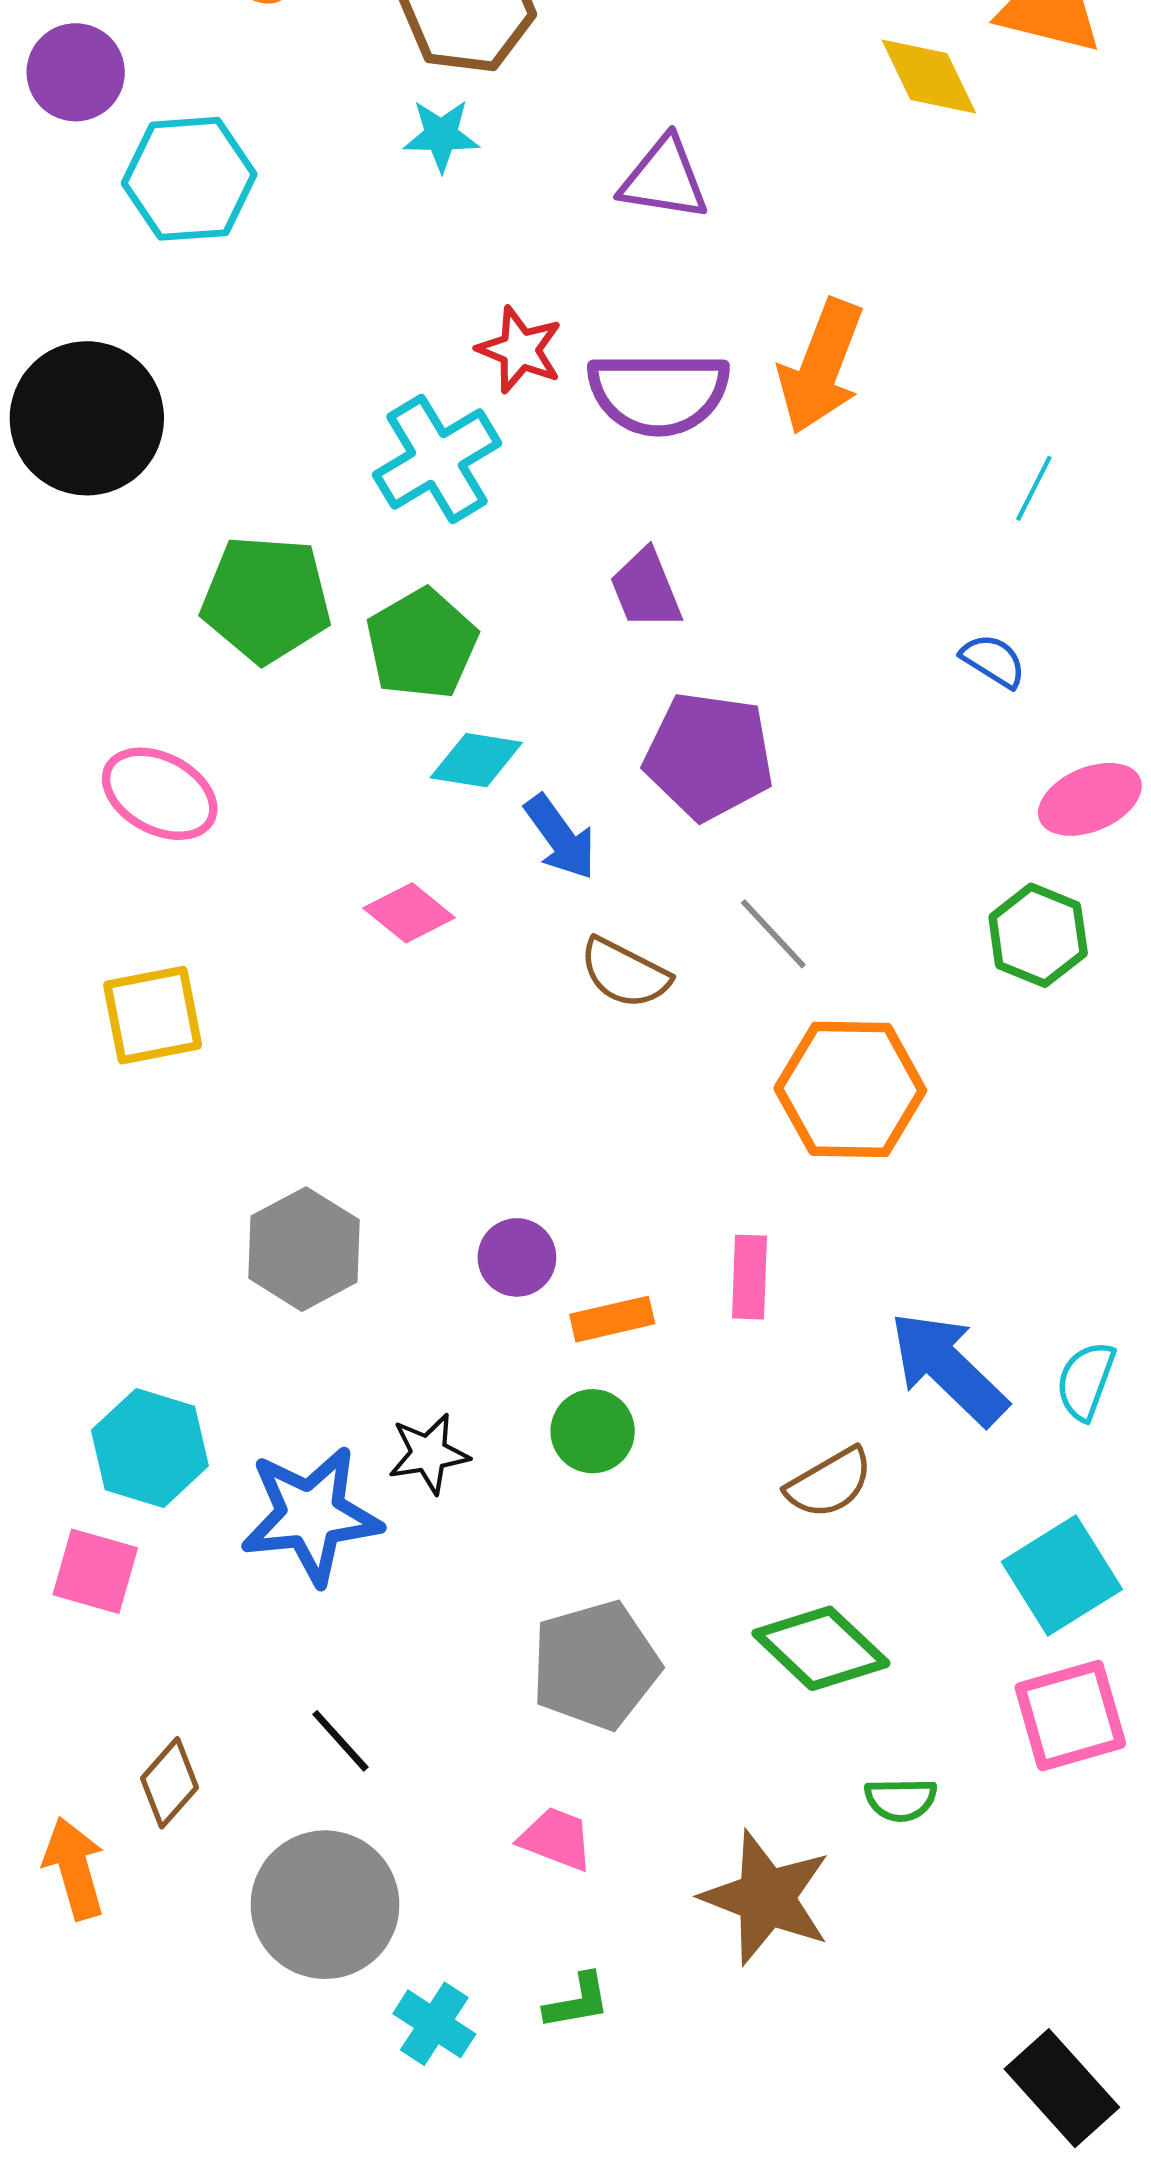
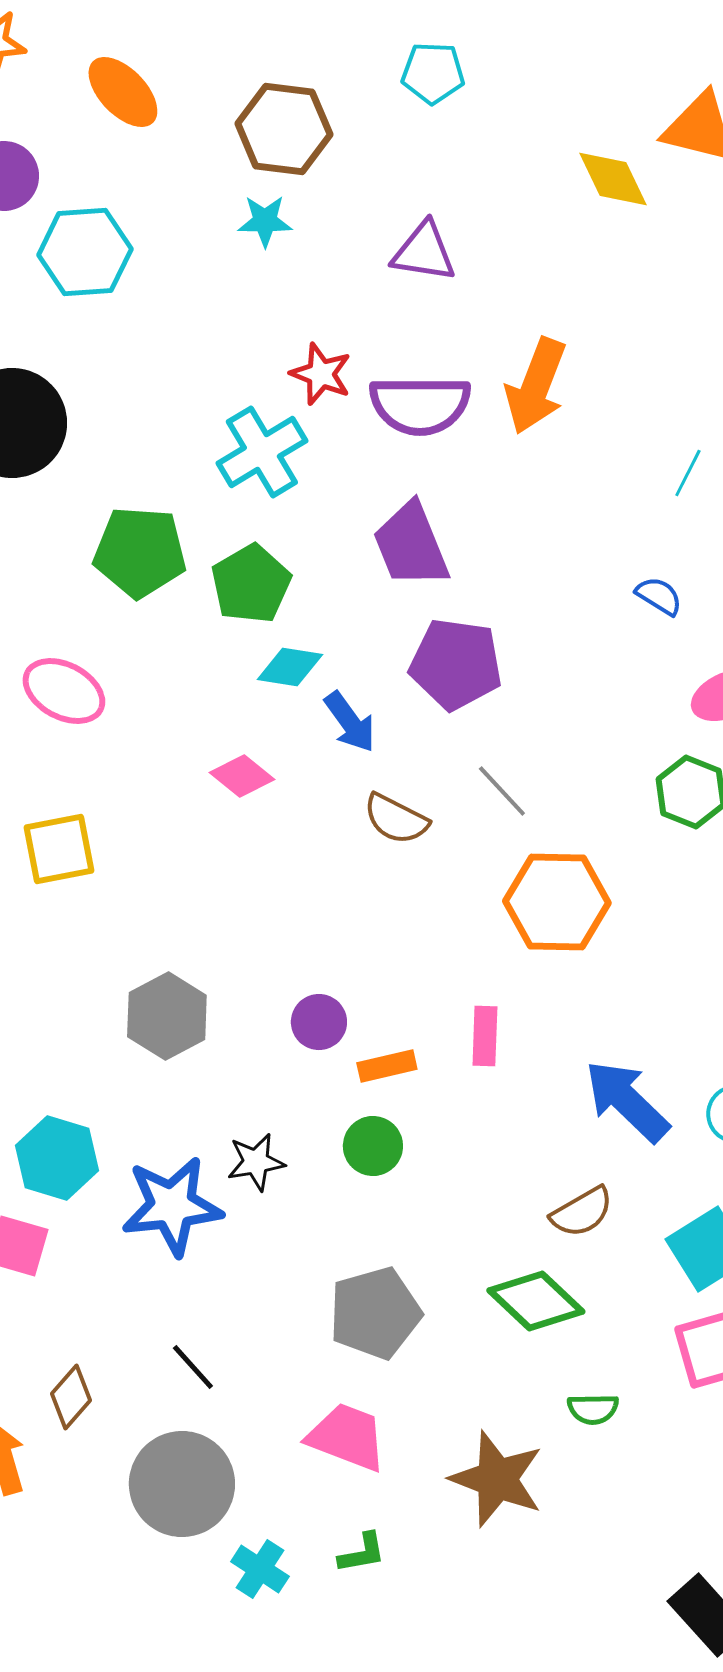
purple trapezoid: (646, 589) -> (411, 545), size x1.5
brown semicircle: (829, 1483) -> (582, 1212), moved
pink trapezoid: (556, 1839) -> (347, 1437), size x1.5

